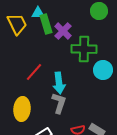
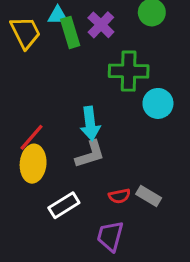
purple cross: (63, 31) -> (101, 25), moved
red line: (34, 72) -> (32, 137), moved
gray L-shape: (59, 103) -> (90, 154), turned 55

